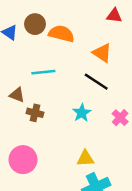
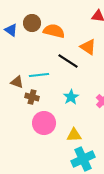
cyan line: (43, 72) -> (39, 75), moved
black line: (96, 82) -> (68, 61), moved
pink circle: (23, 160) -> (44, 123), moved

